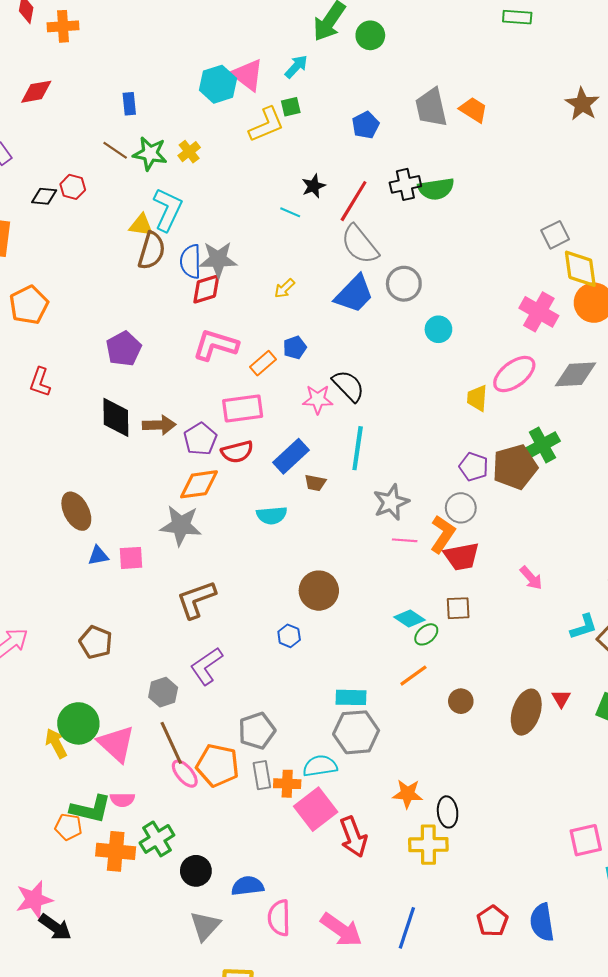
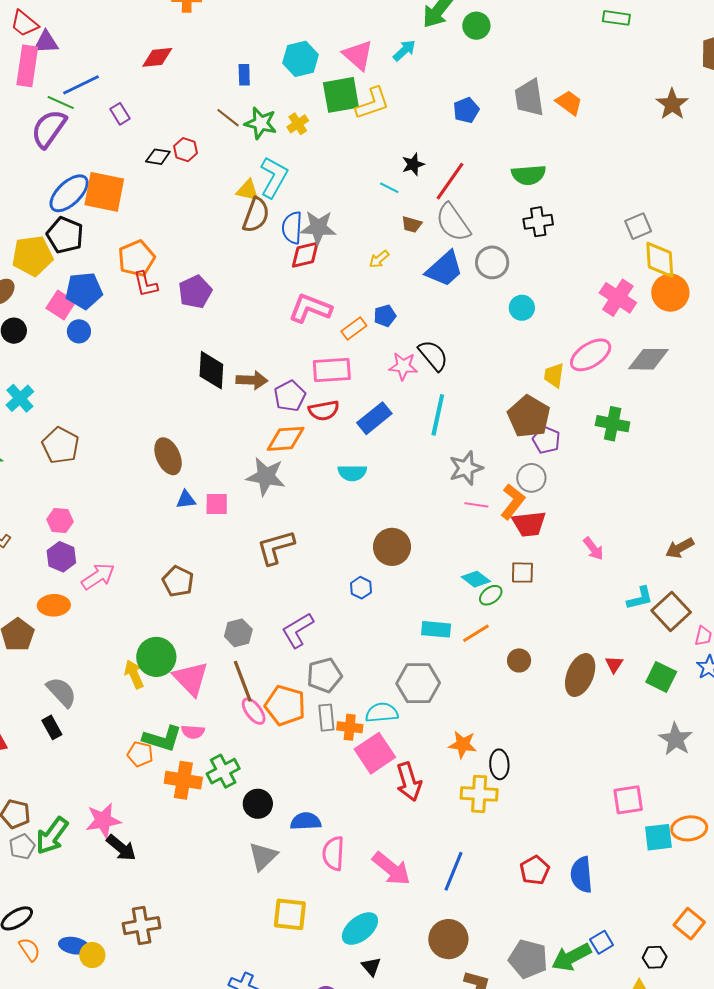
cyan hexagon: (218, 84) -> (300, 59), moved
green square: (291, 107) -> (341, 95), moved, size x2.0
black cross: (405, 184) -> (538, 222), moved
purple pentagon: (124, 349) -> (195, 292), moved
red L-shape: (40, 382) -> (146, 284), moved, turned -36
green cross: (542, 445) -> (613, 424), turned 36
brown pentagon: (515, 467) -> (529, 417), moved, turned -30
brown trapezoid: (315, 483) -> (412, 224), moved
purple L-shape: (206, 666) -> (298, 630), moved
cyan rectangle: (351, 697) -> (436, 629), moved

